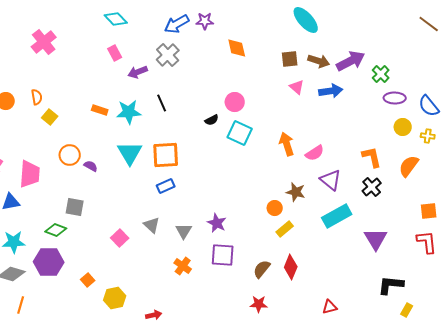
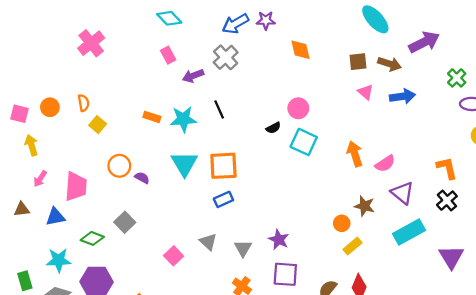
purple arrow: (351, 61) -> (424, 42), moved
gray square: (75, 207) -> (125, 222), turned 36
green diamond: (56, 230) -> (92, 238), moved

